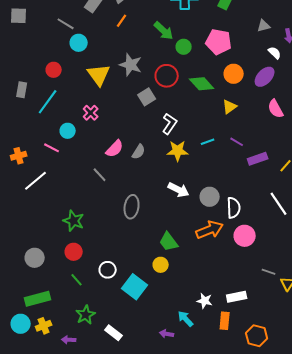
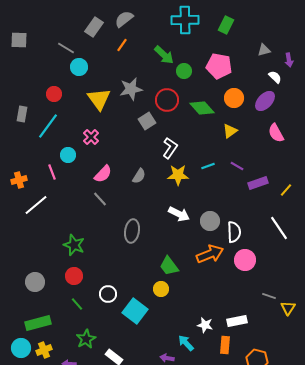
gray star: (131, 65) -> (131, 89), turned -30
pink line: (52, 148) -> (52, 172), turned 42
pink semicircle: (115, 149) -> (103, 174), moved

